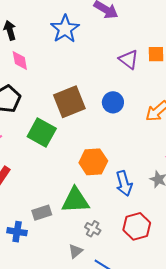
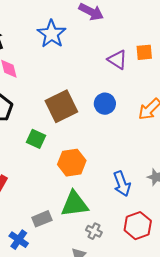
green square: (42, 132) -> (36, 139), size x0.7
orange hexagon: (93, 162) -> (72, 163), moved
blue cross: (17, 232) -> (19, 240), turned 30

